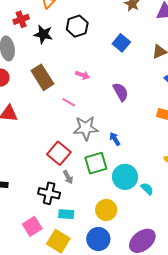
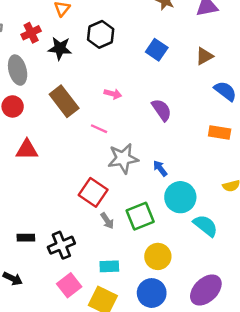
green square: (96, 163) -> (140, 216), moved
cyan circle: (125, 177) -> (180, 197), moved
cyan semicircle: (147, 189) -> (206, 226), size x1.5
black cross: (49, 193) -> (61, 245), moved, turned -30

